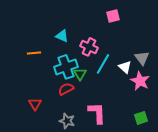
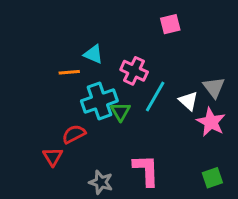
orange line: (34, 53) -> (69, 72), moved
red semicircle: (66, 89) -> (74, 134), moved

